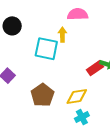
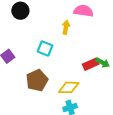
cyan square: (46, 49) -> (45, 49), moved, size x0.7

